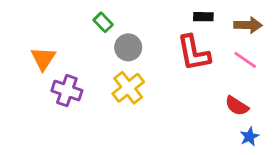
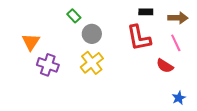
pink line: (245, 60) -> (176, 43), turned 30
red semicircle: (237, 106) -> (165, 66), moved

